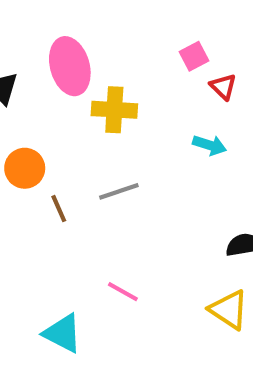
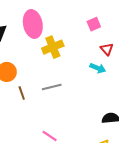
red triangle: (223, 87) -> (107, 49), moved
yellow cross: (114, 110) -> (53, 47), turned -30

